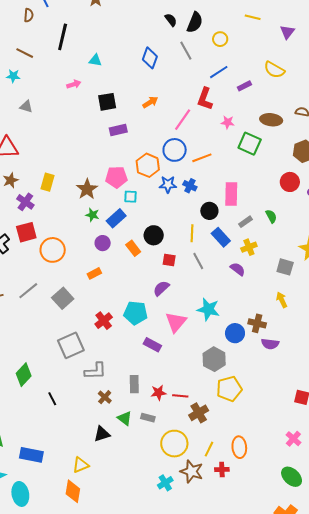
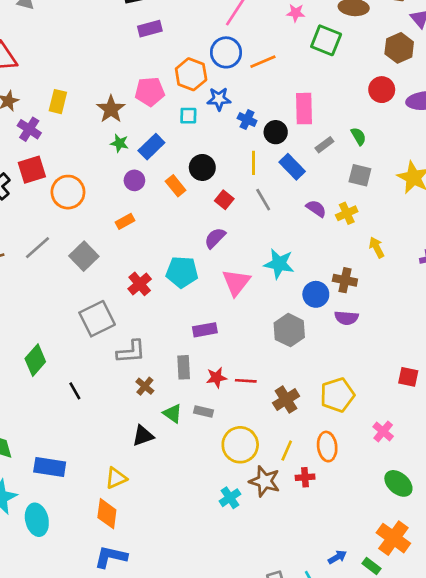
blue cross: (190, 186) -> (247, 120), moved
cyan square: (130, 197) -> (188, 116), moved
yellow cross: (249, 247) -> (347, 213), moved
red square: (169, 260) -> (224, 200), turned 32
gray square: (285, 267) -> (360, 175), moved
purple semicircle: (270, 344) -> (346, 318), moved
purple rectangle: (152, 345) -> (205, 330), moved, turned -36
yellow pentagon: (229, 389) -> (337, 395), moved
brown cross: (199, 413) -> (286, 400), moved
pink cross: (293, 439) -> (383, 431), moved

